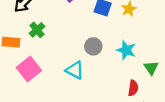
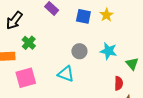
pink square: (29, 69) -> (26, 78), turned 30

